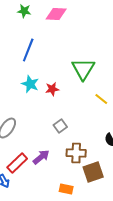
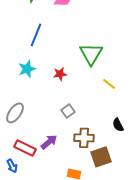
cyan star: (30, 84) -> (27, 69), moved, turned 30
red rectangle: (17, 163) -> (25, 148), turned 70

